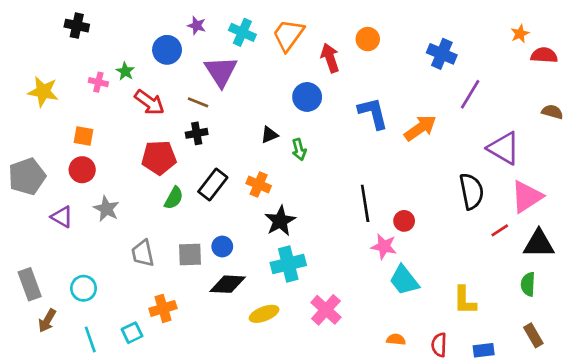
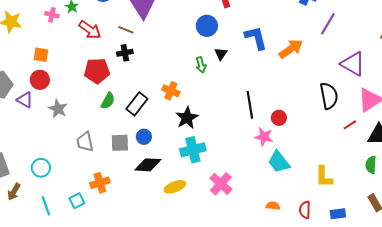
black triangle: (269, 135) -> (221, 54), moved, turned -32
black rectangle: (213, 185) -> (137, 104), moved
purple triangle: (62, 217) -> (25, 100), moved

